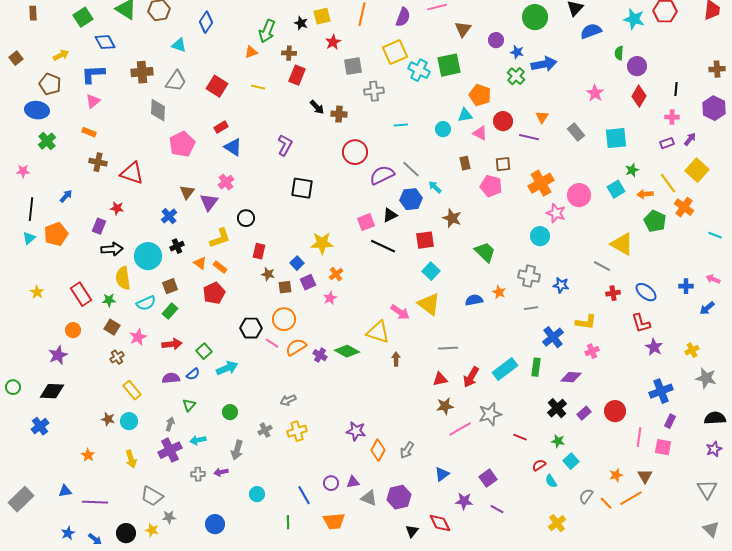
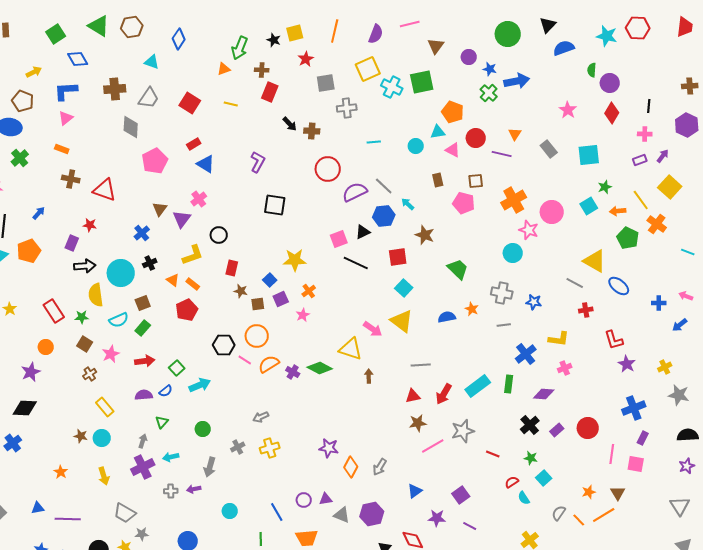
blue ellipse: (646, 292) -> (619, 286), moved

